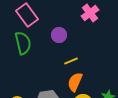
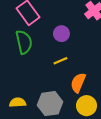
yellow line: (71, 61) -> (60, 61), moved

